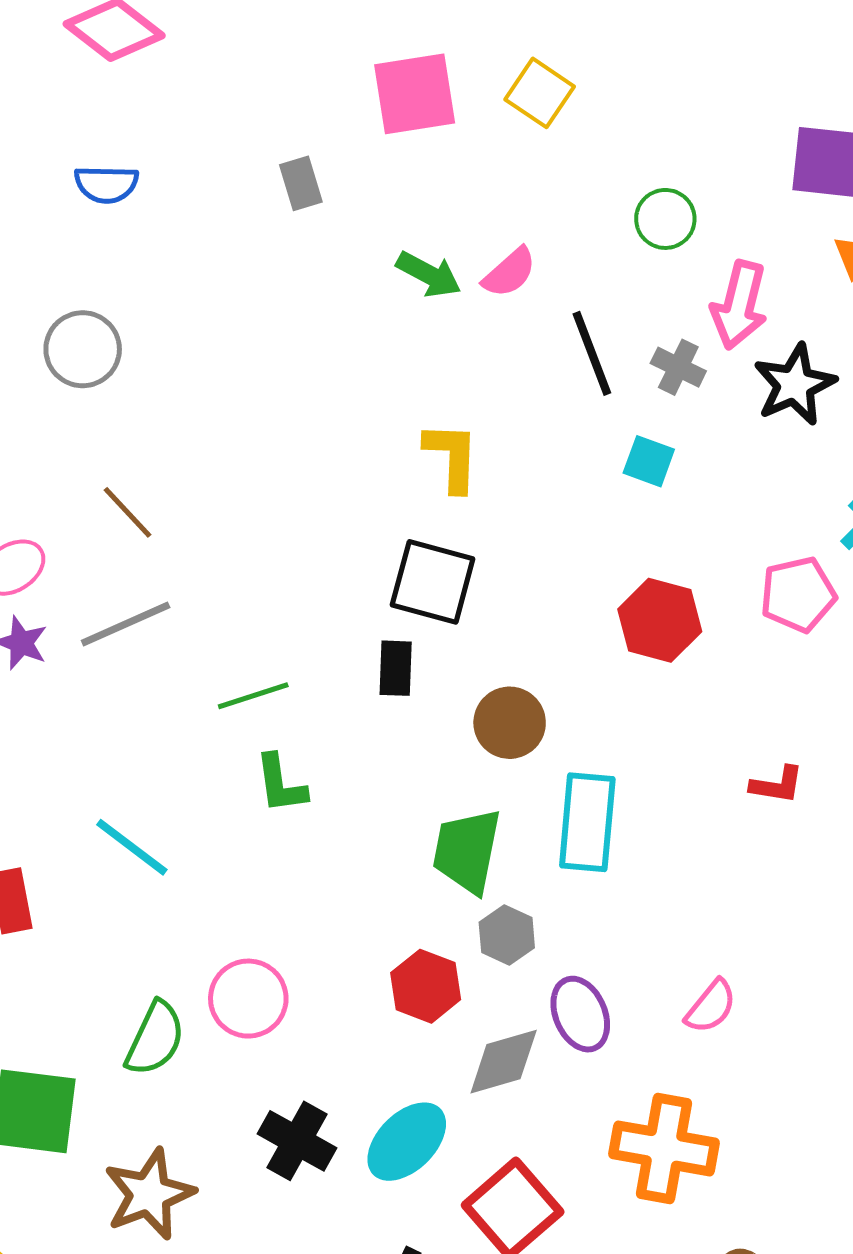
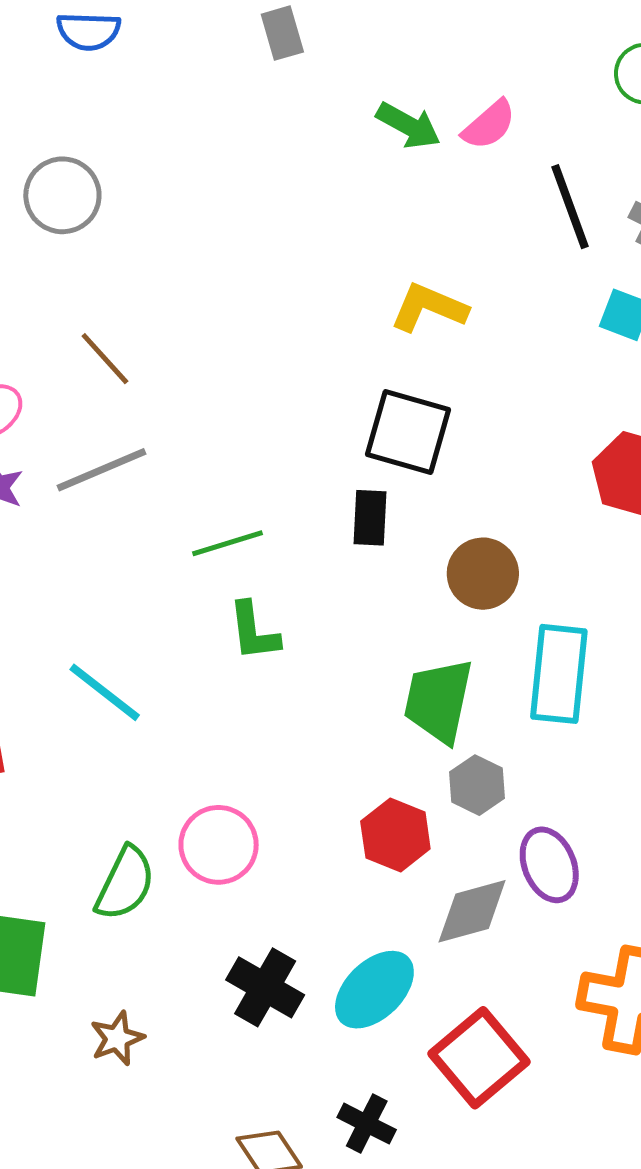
yellow L-shape: (452, 457) -> (429, 308), turned -70
brown star: (149, 1194) -> (117, 1038), size x0.6

